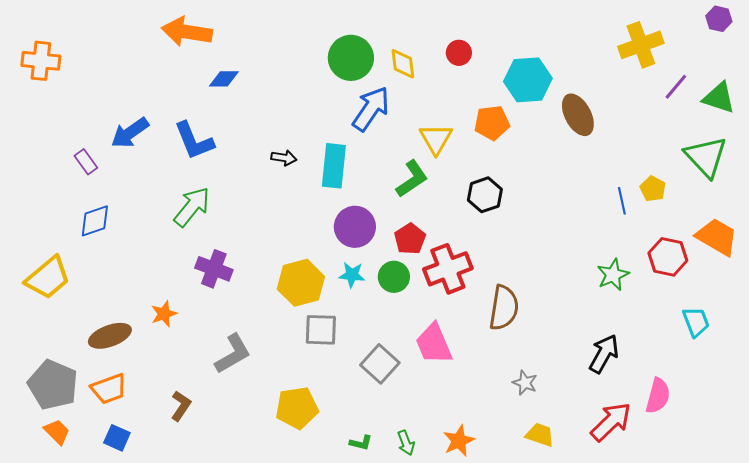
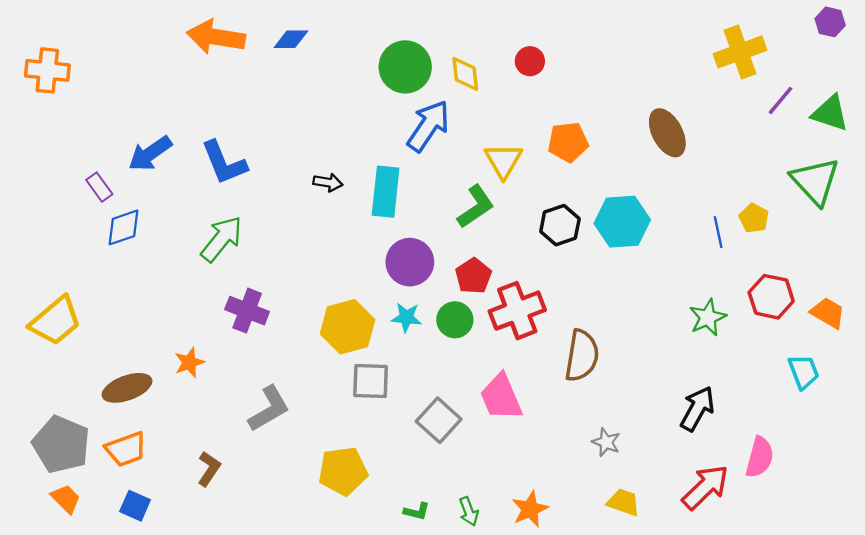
blue diamond: (224, 79) -> (291, 39), moved
cyan hexagon: (528, 80) -> (622, 222), moved
blue diamond: (95, 221) -> (124, 227), moved
orange trapezoid: (717, 237) -> (828, 313), moved, size x0.7

